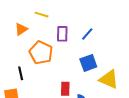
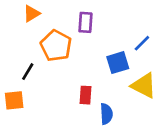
blue line: (87, 34) -> (142, 43), moved
black line: (21, 73) -> (28, 72), turned 40

